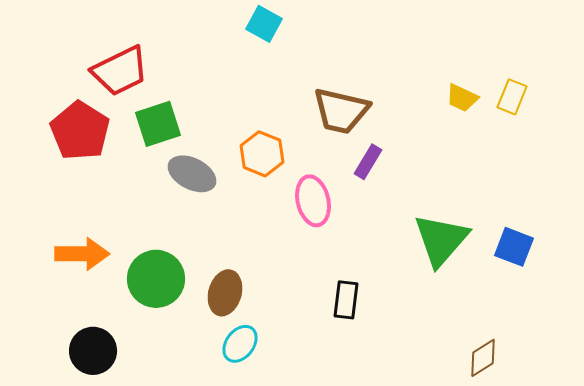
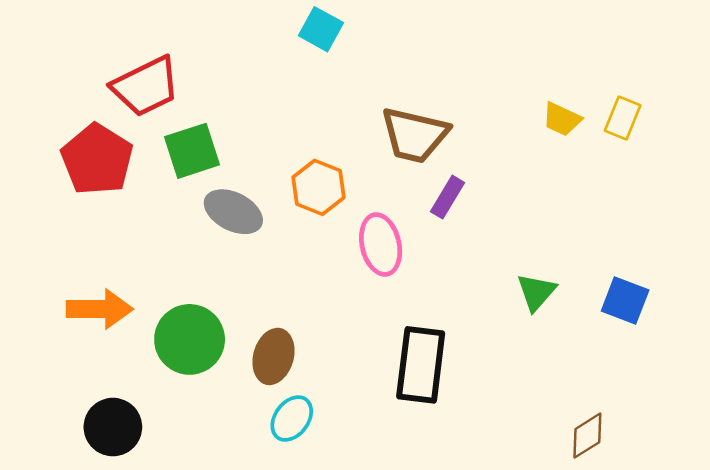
green triangle: (441, 240) -> (536, 292), size x0.6
black rectangle: (346, 300) -> (421, 365), size x1.6

